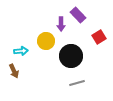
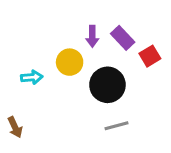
purple rectangle: (78, 15) -> (123, 38), moved
brown arrow: (14, 71) -> (15, 127), moved

